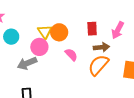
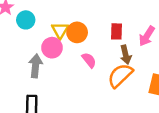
cyan circle: (11, 37) -> (26, 20), moved
brown arrow: (101, 47) -> (126, 55), turned 77
gray arrow: (27, 63) -> (36, 66), turned 114

